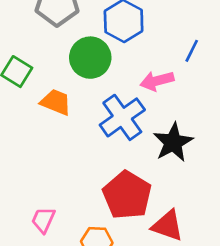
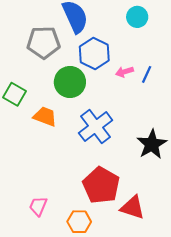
pink arrow: (157, 81) -> (124, 72), moved, size x0.7
black star: (173, 142) -> (152, 144), moved

